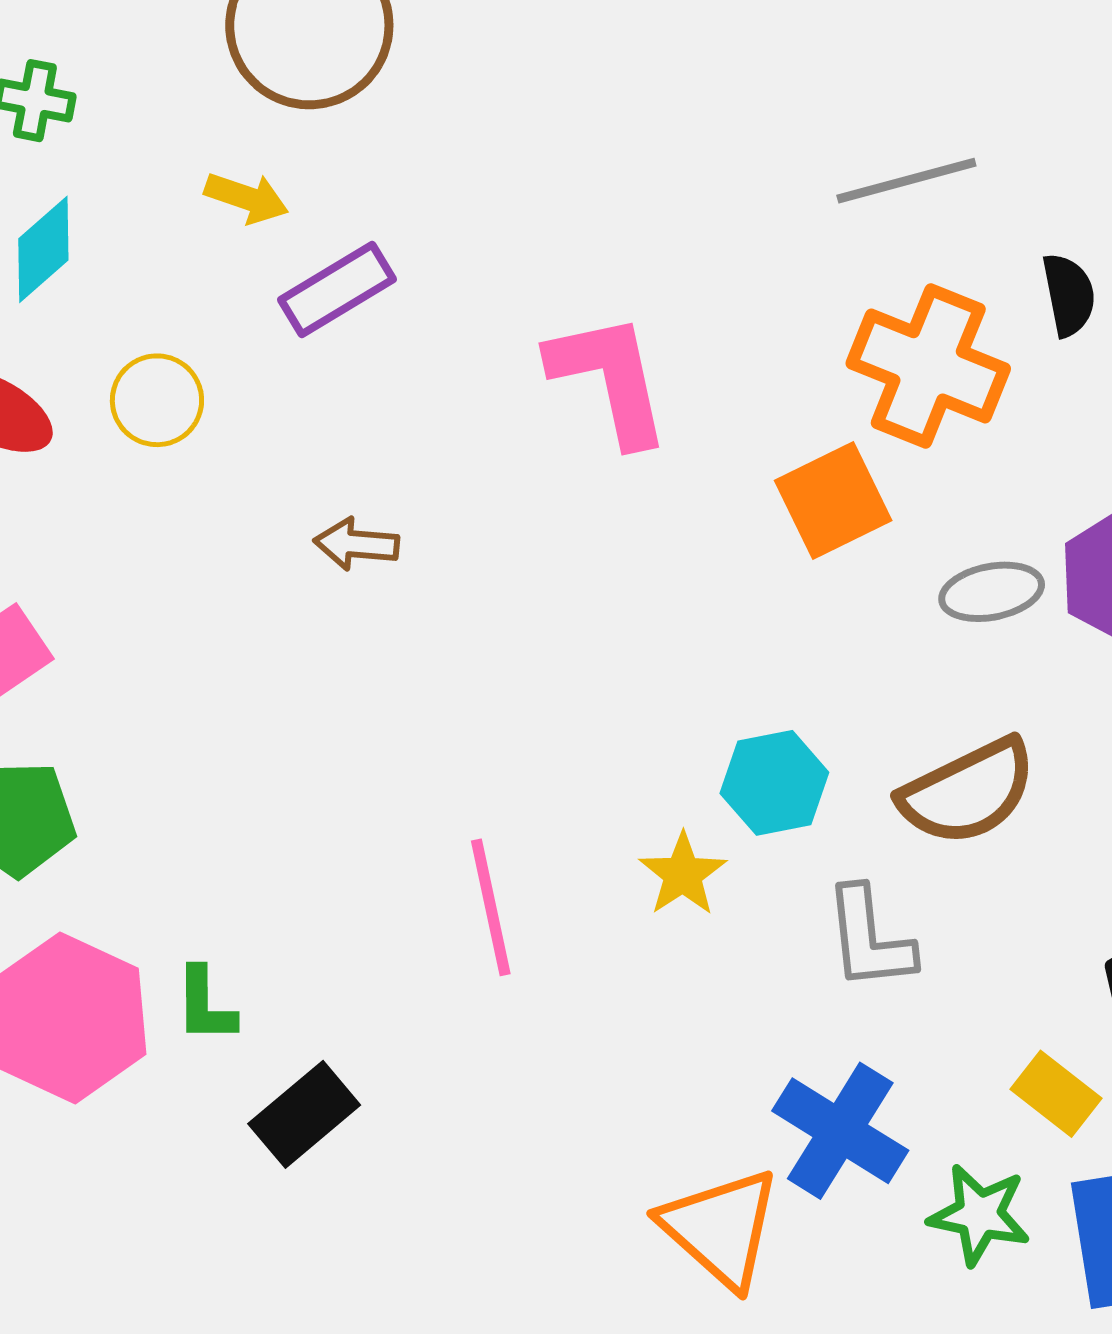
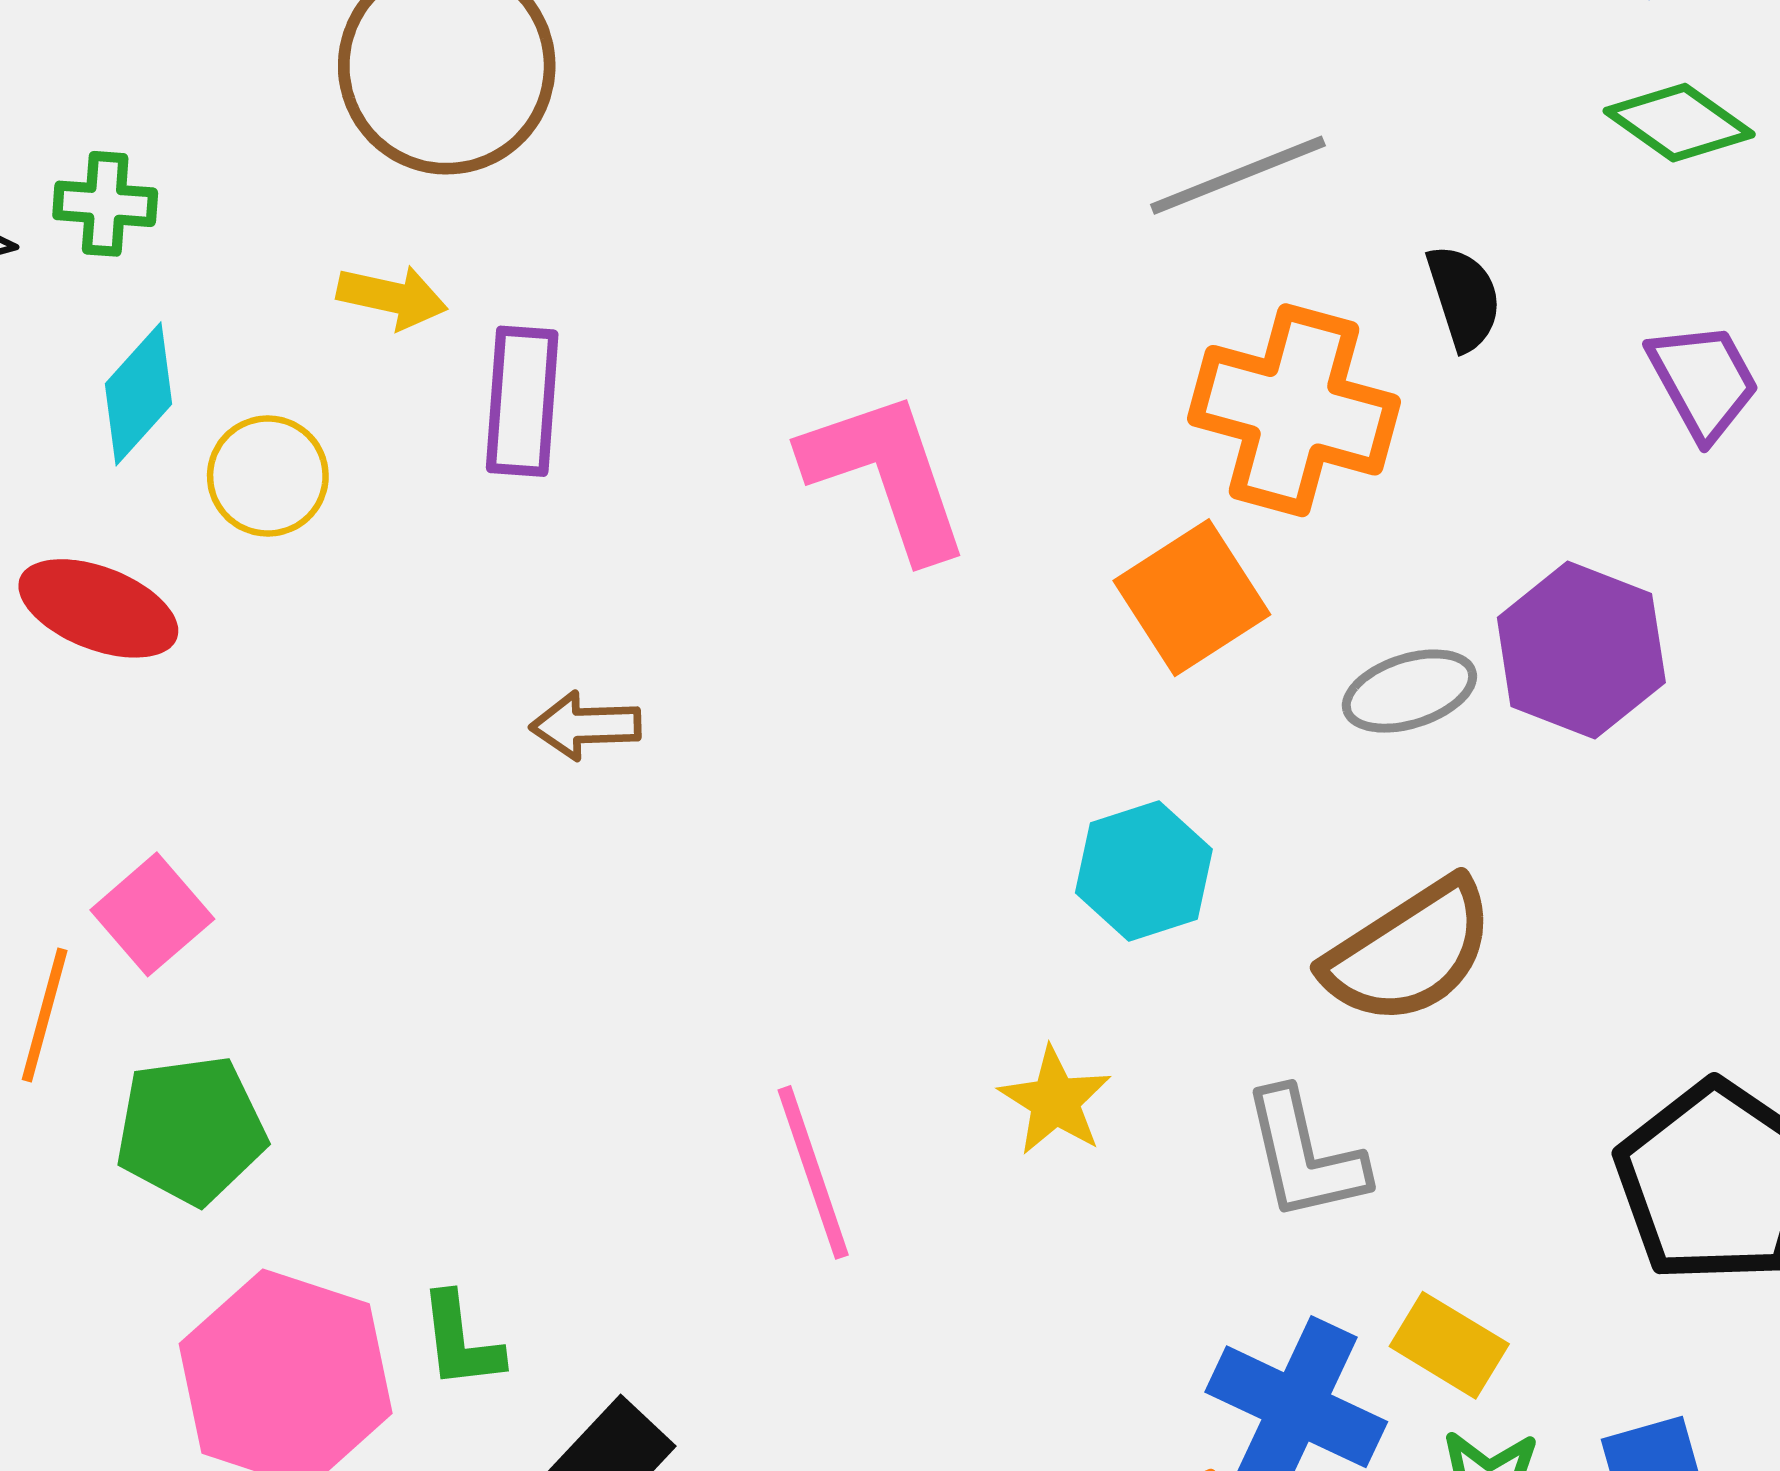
purple rectangle: (337, 290) -> (522, 401), turned -48
yellow circle: (157, 400) -> (268, 476), moved
cyan hexagon: (774, 783) -> (1144, 871), moved
yellow rectangle: (1056, 1094) -> (1449, 1345), moved

